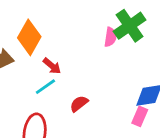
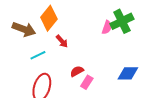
cyan line: (45, 87) -> (38, 55), moved
pink rectangle: (140, 116) -> (87, 82), moved

